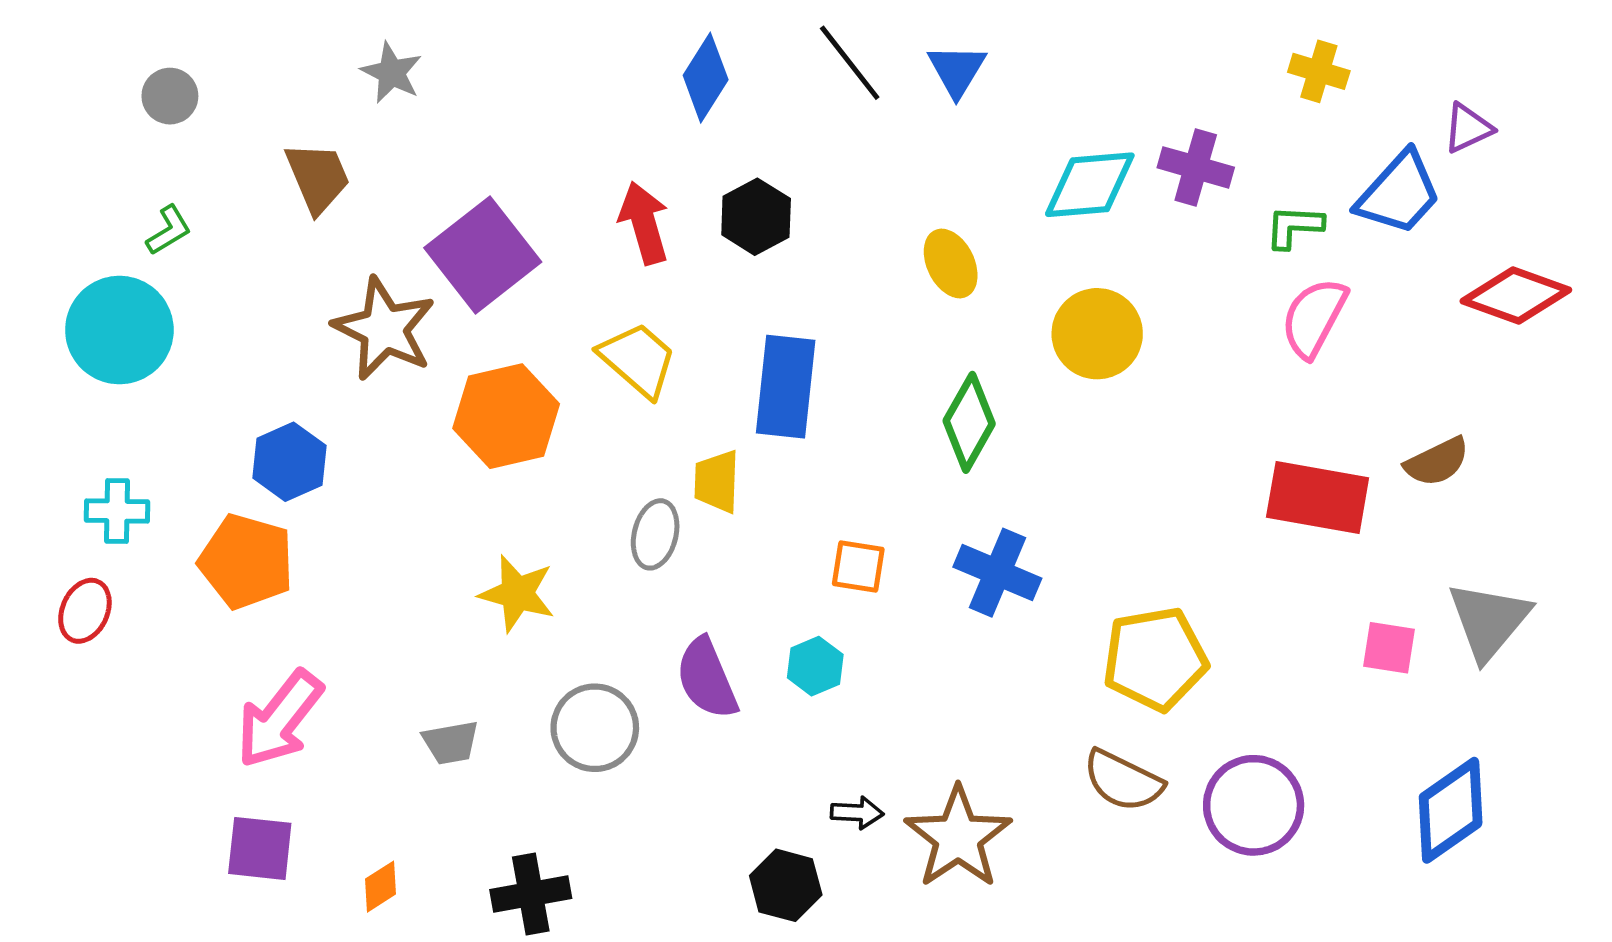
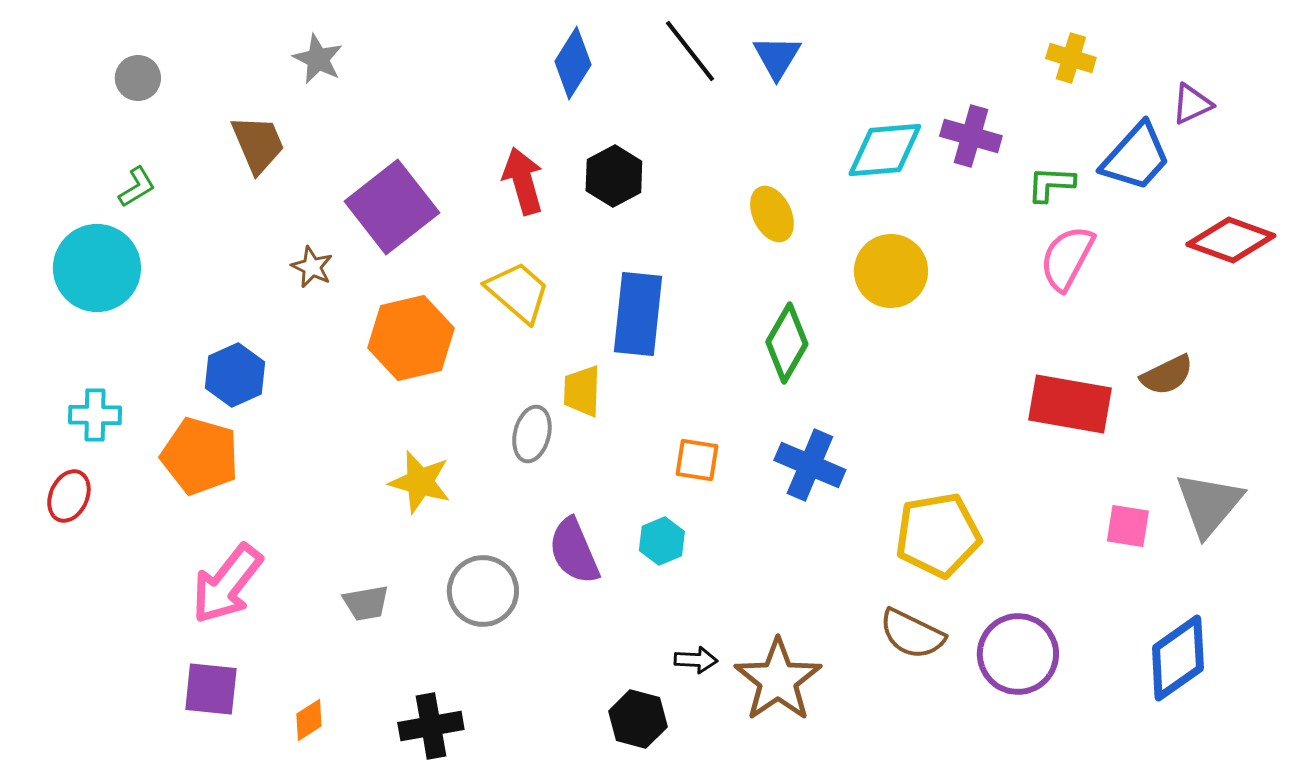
brown star: (384, 329) -> (312, 267), size x0.5

